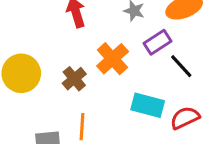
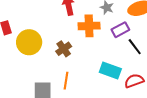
orange cross: (113, 59) -> (89, 26), moved, turned 35

